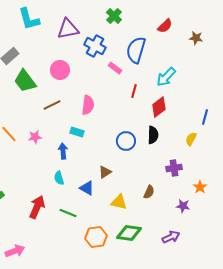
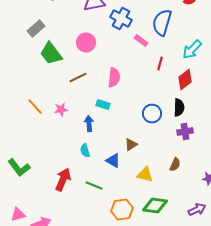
purple cross: (174, 168) -> (185, 132), moved

